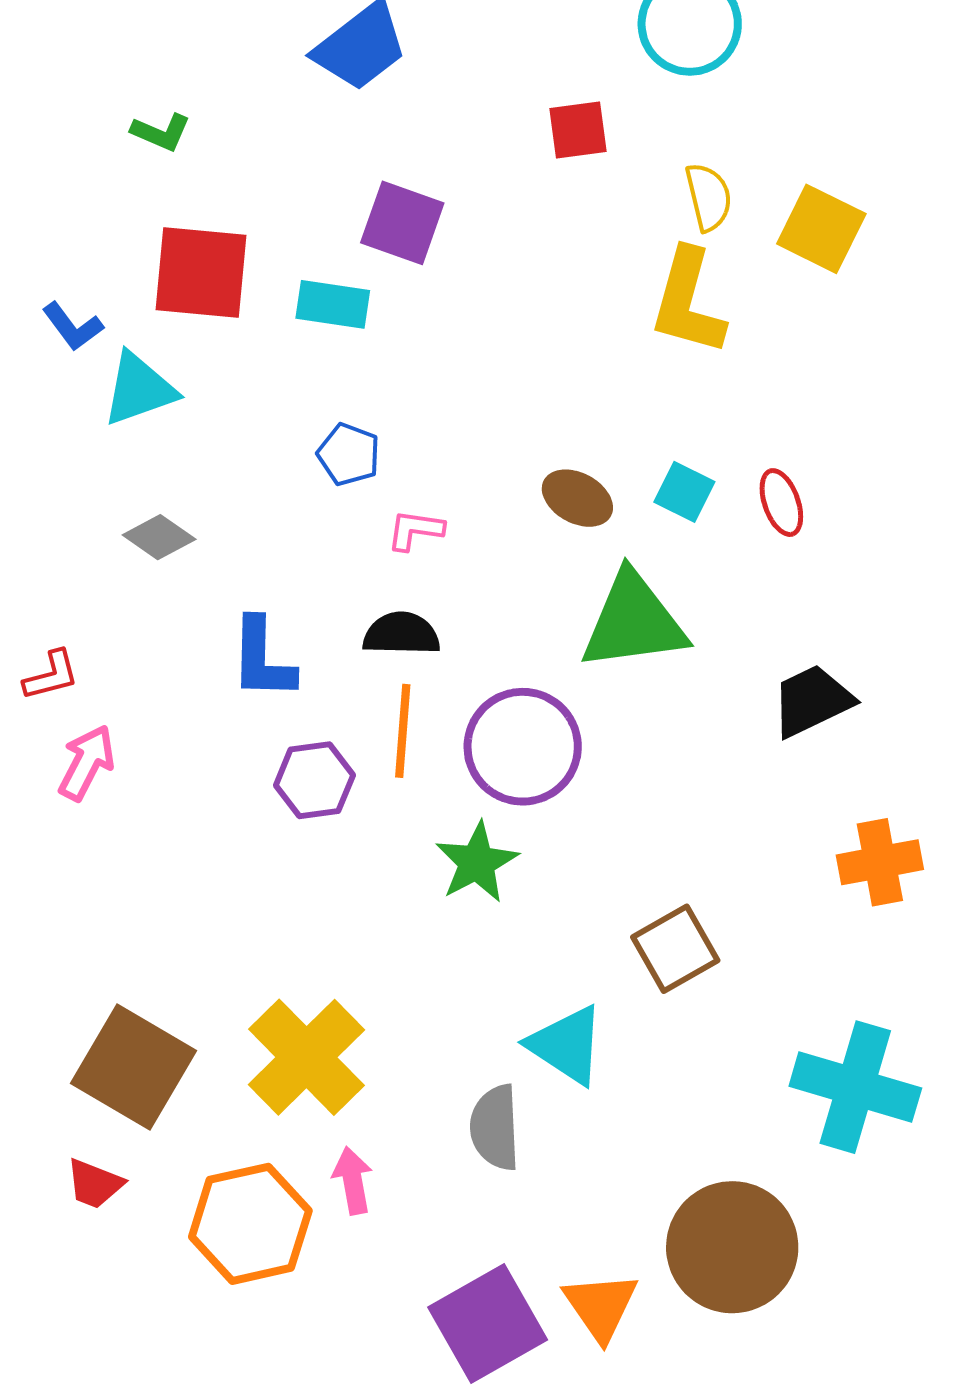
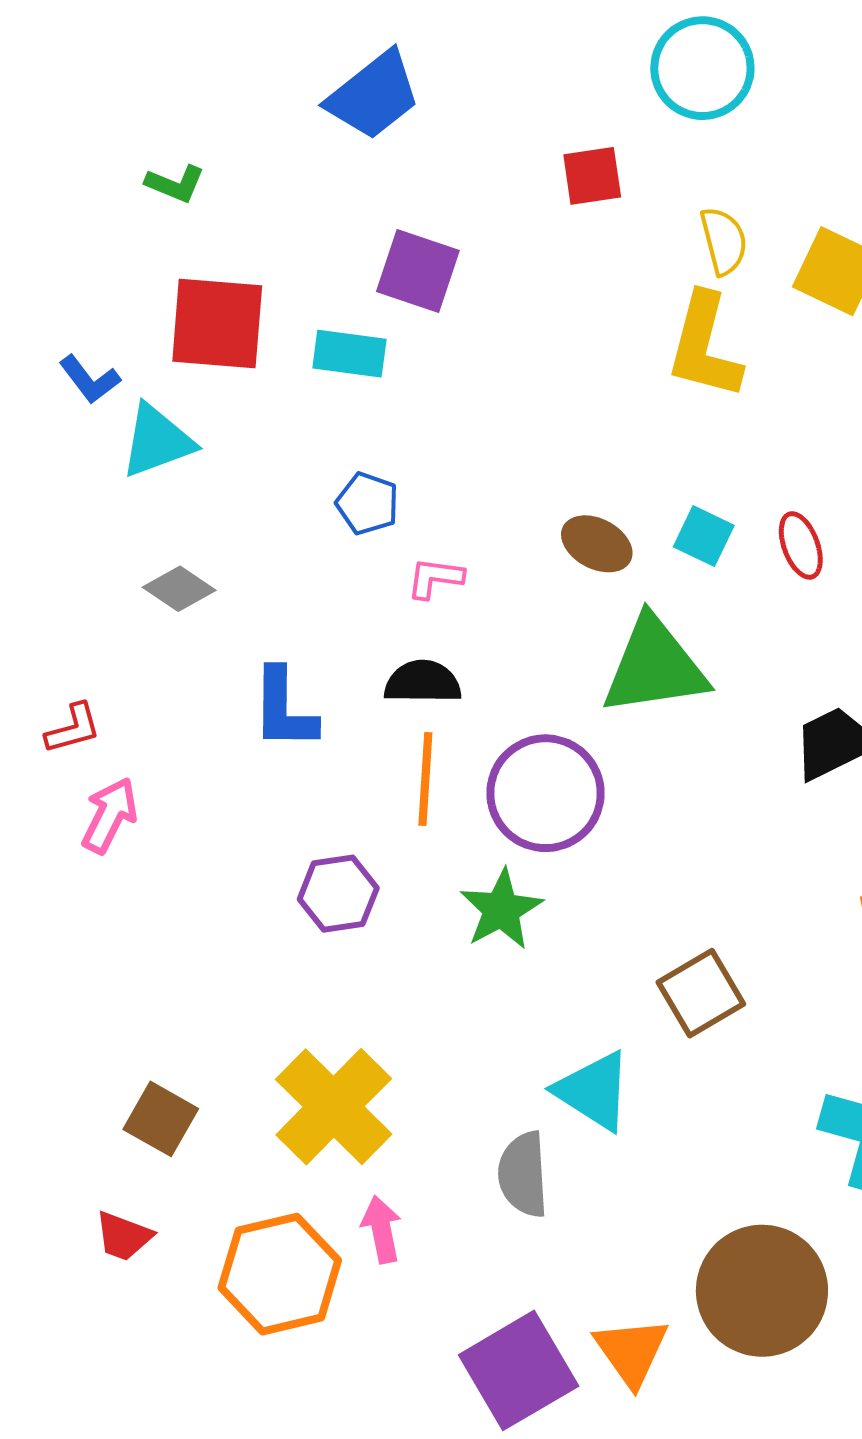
purple hexagon: (314, 780) -> (338, 894), moved
brown square: (133, 1067) -> (161, 1119), size x0.6

